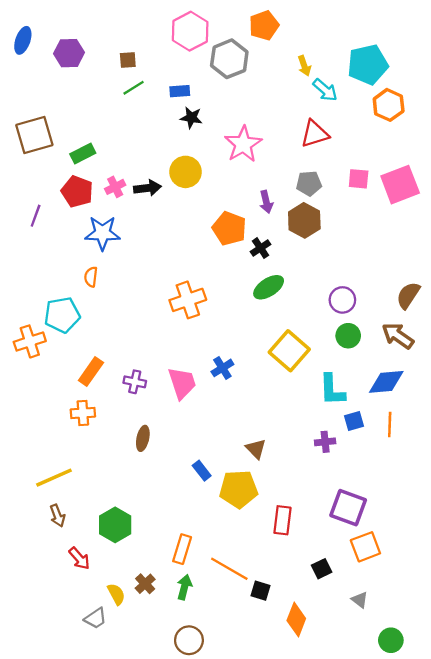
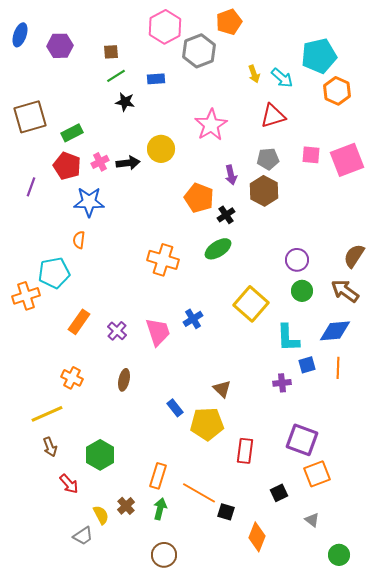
yellow arrow: (304, 66) -> (254, 74), moved
black star: (191, 118) -> (125, 102), moved
green ellipse: (269, 287) -> (218, 249), moved
orange cross: (188, 300) -> (163, 260), turned 36
purple cross: (135, 382) -> (117, 331), turned 30
orange cross: (83, 413) -> (72, 378), moved, turned 30

